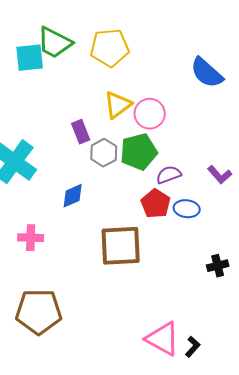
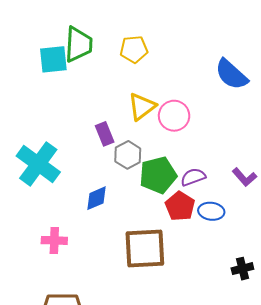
green trapezoid: (55, 43) -> (78, 44), turned -114
yellow pentagon: (110, 48) -> (134, 49), size x0.7
green pentagon: (139, 152) -> (158, 175), moved

